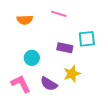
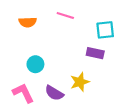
cyan square: (87, 39) -> (105, 30), moved
purple rectangle: (65, 48) -> (95, 53), moved

